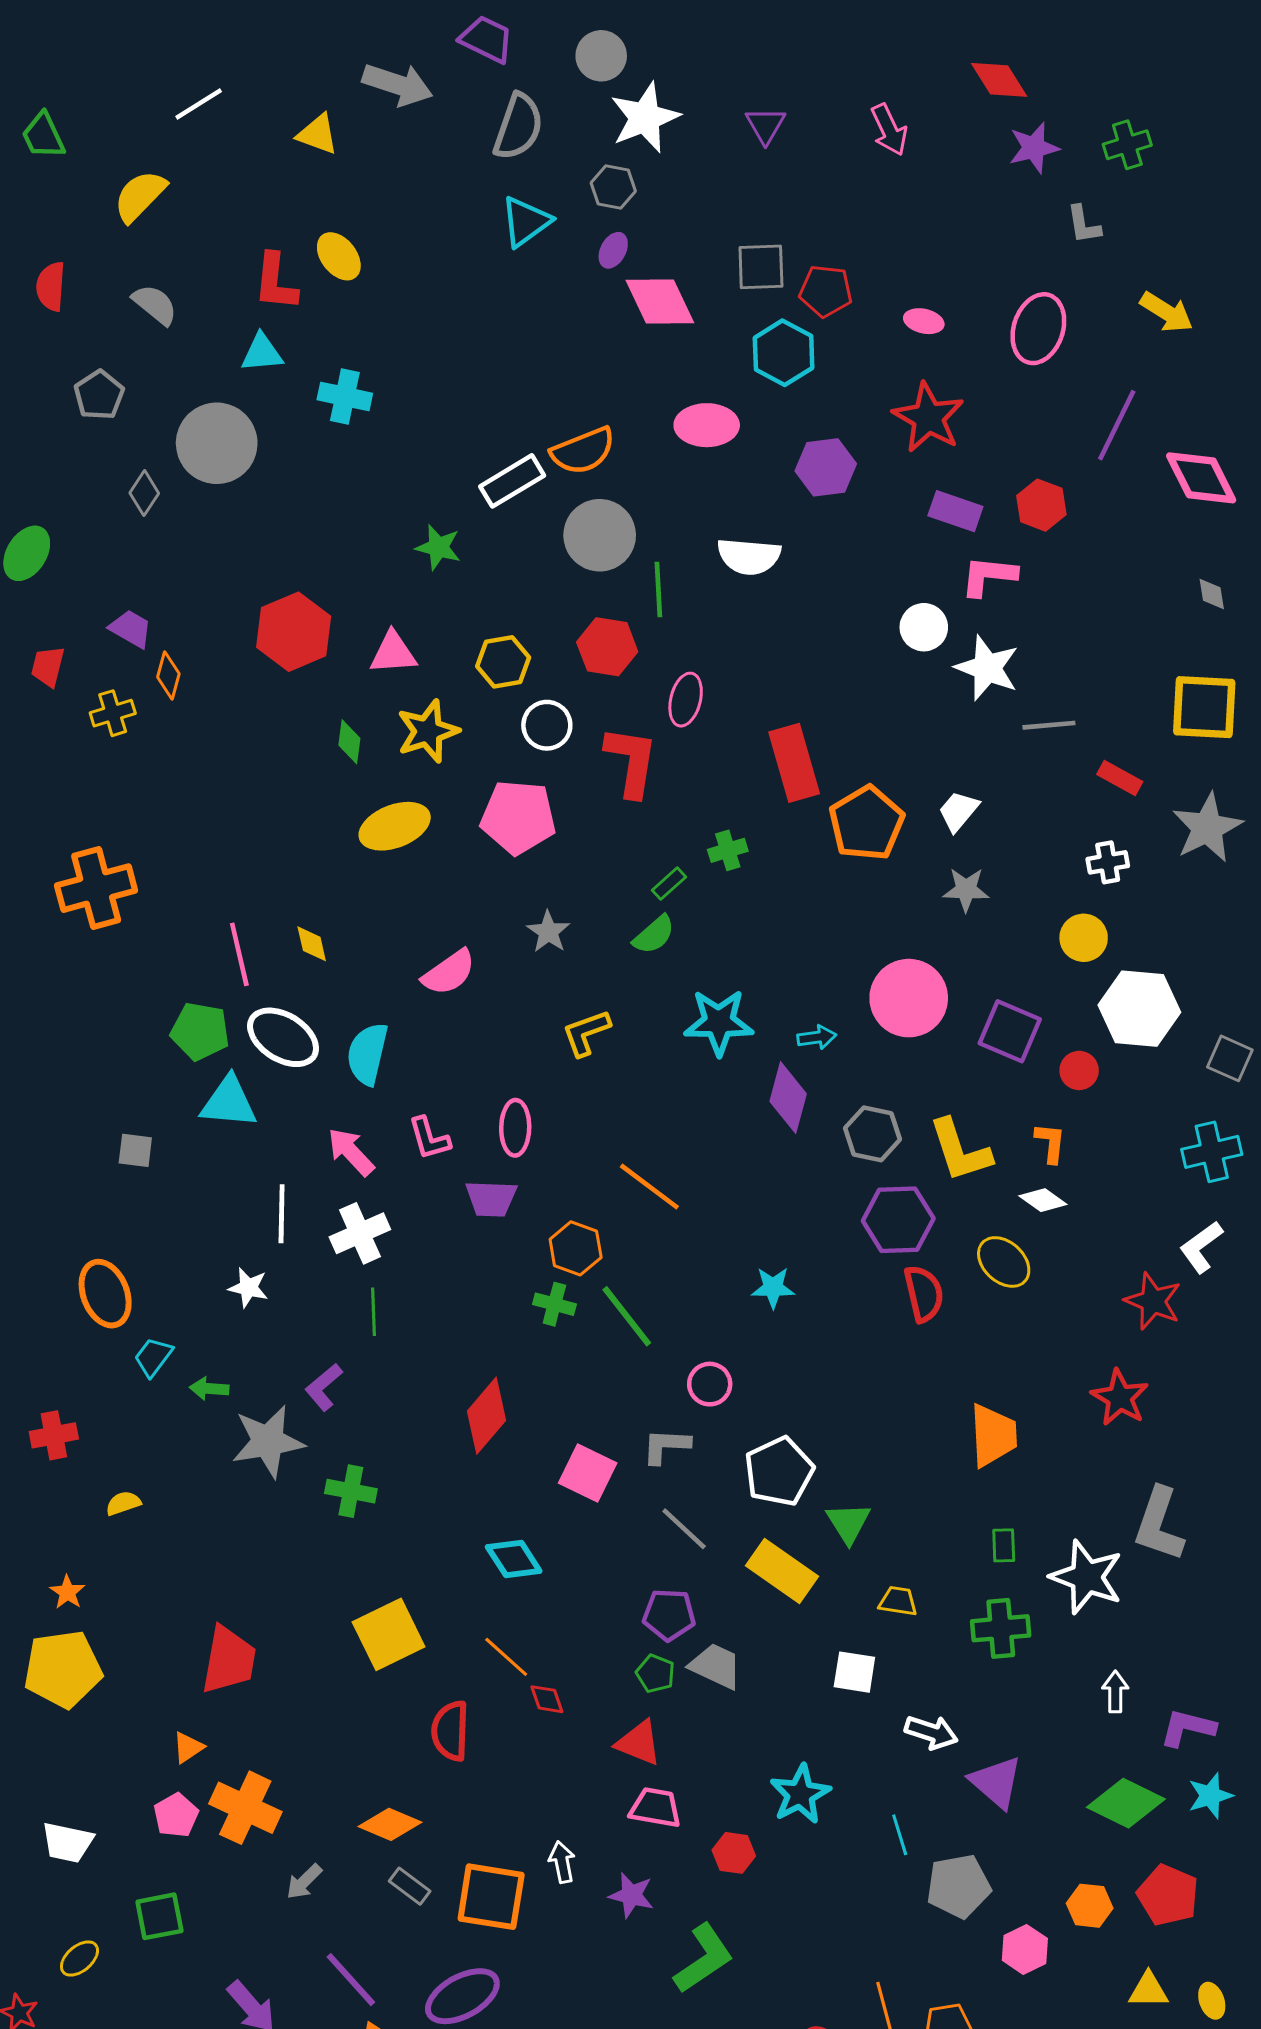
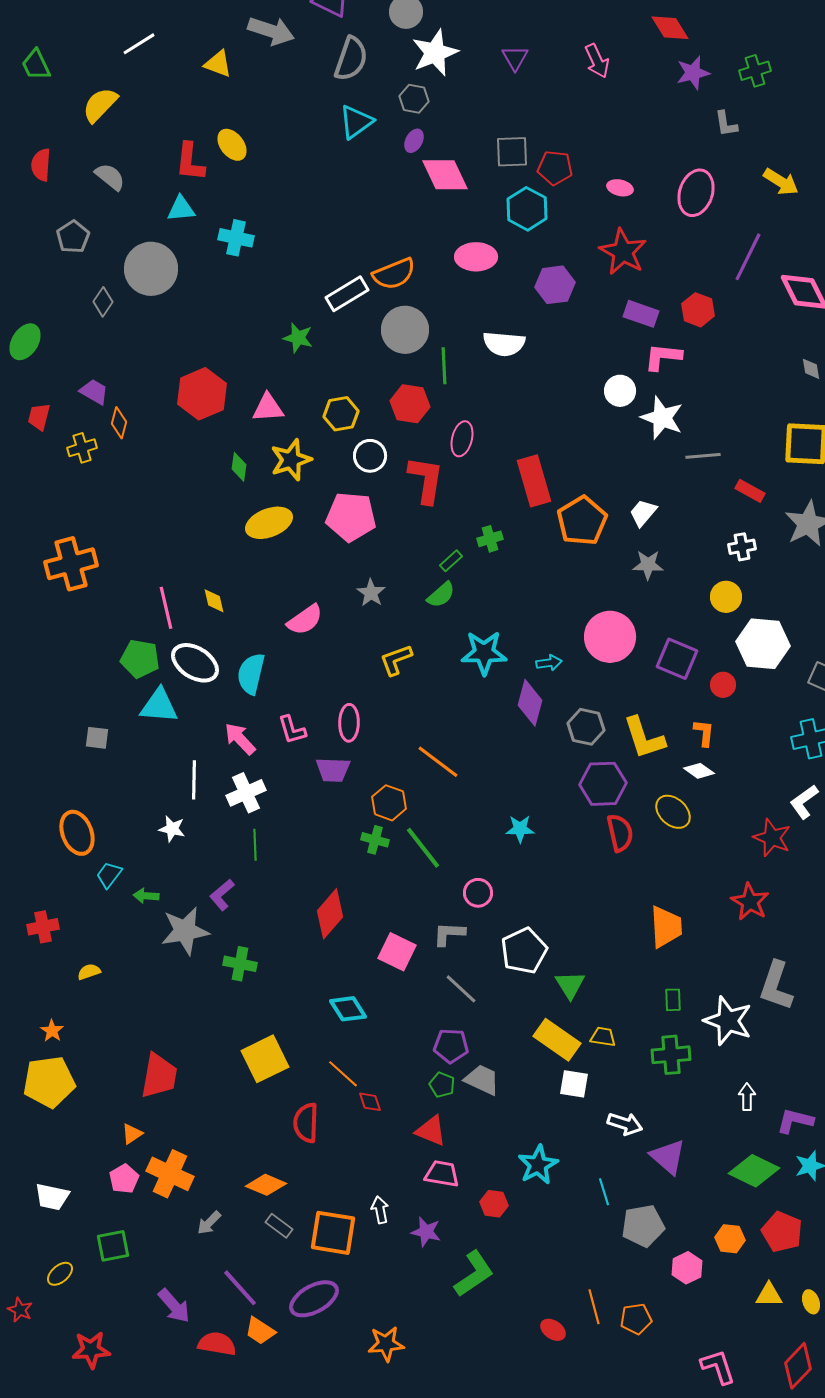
yellow rectangle: (782, 1571) -> (557, 1040), moved

